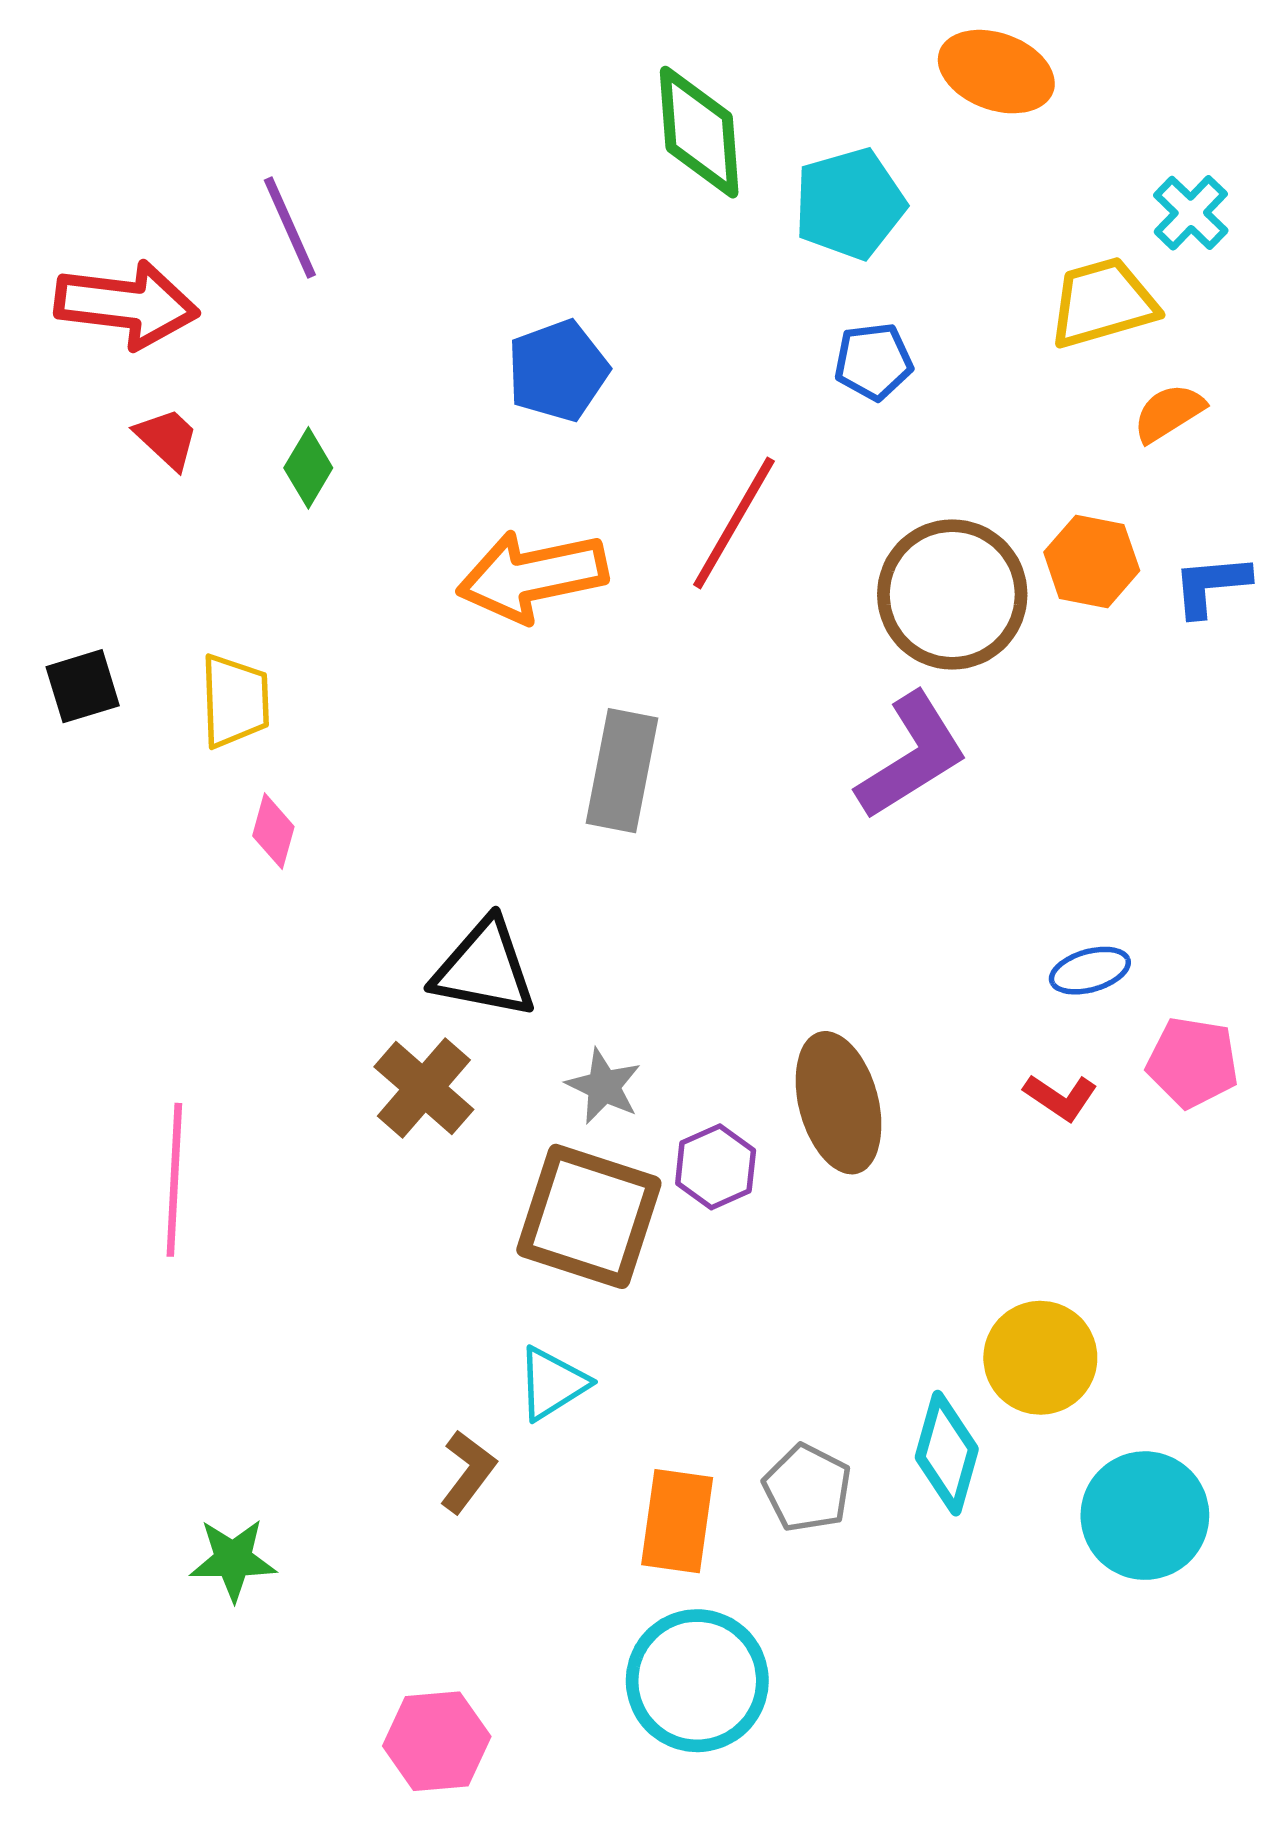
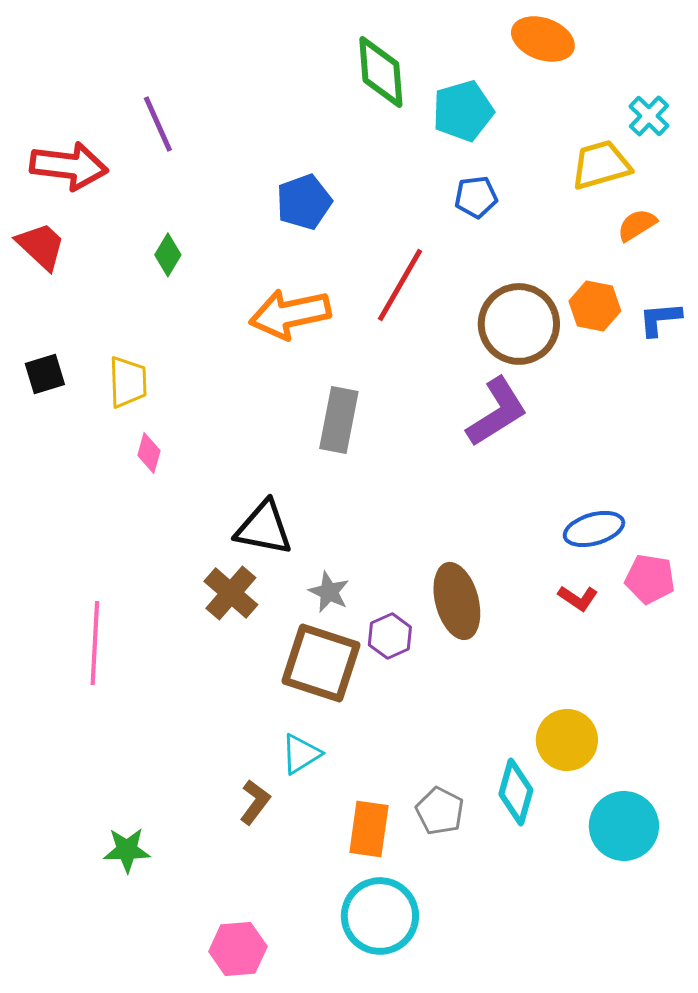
red trapezoid: (167, 439) -> (41, 246), moved, size x1.4
blue ellipse: (1090, 971) -> (594, 529), size x1.4

